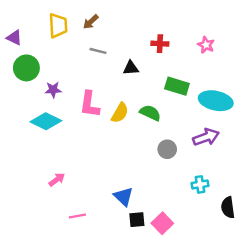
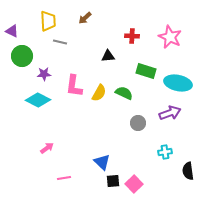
brown arrow: (91, 22) -> (85, 18), moved
pink star: (206, 45) -> (170, 37), size x1.6
gray line: (98, 51) -> (60, 42), moved

